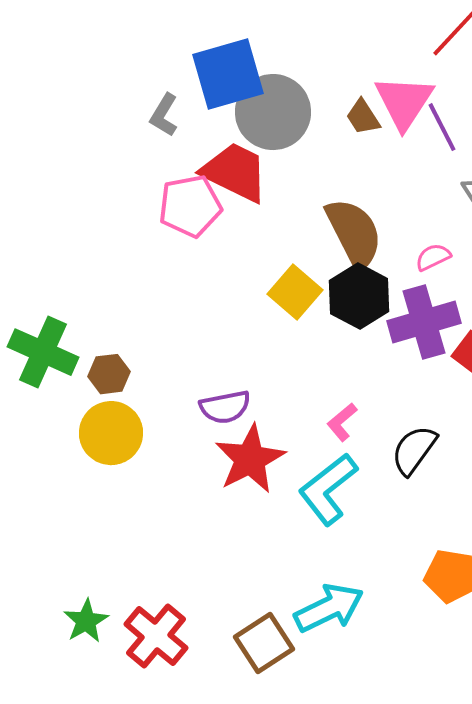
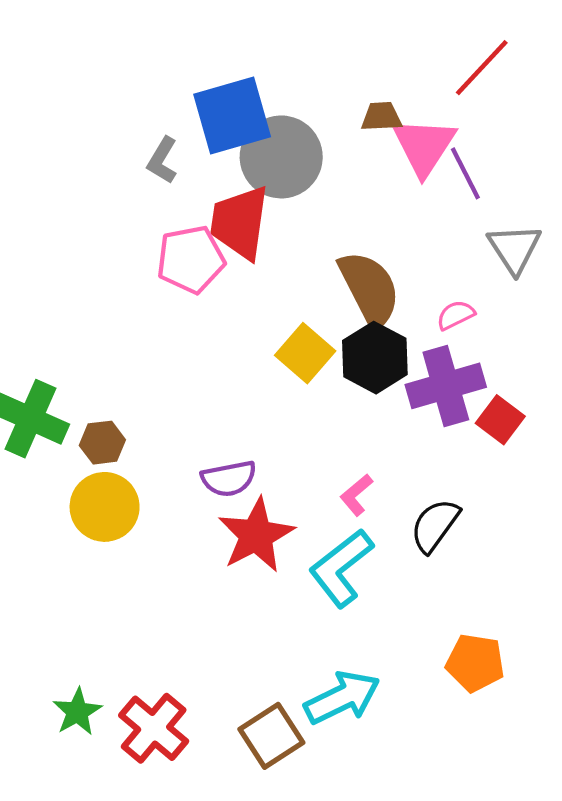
brown trapezoid: (363, 117) -> (381, 117), moved, turned 120
red trapezoid: (235, 172) -> (240, 222), turned -108

